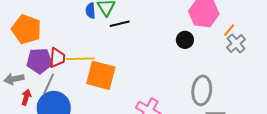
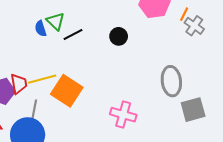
black circle: (185, 40) -> (119, 36), moved
orange square: (101, 75) -> (67, 91), turned 32
gray line: (49, 84) -> (34, 111), moved

